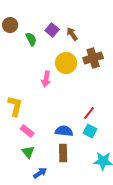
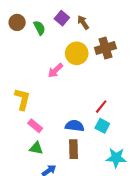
brown circle: (10, 25) -> (17, 22), moved
pink arrow: (46, 79) -> (55, 70), turned 35
green triangle: (28, 152) -> (36, 148), turned -40

